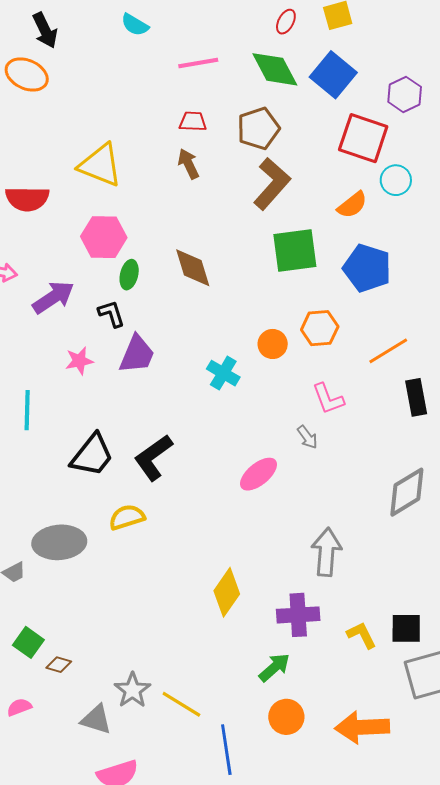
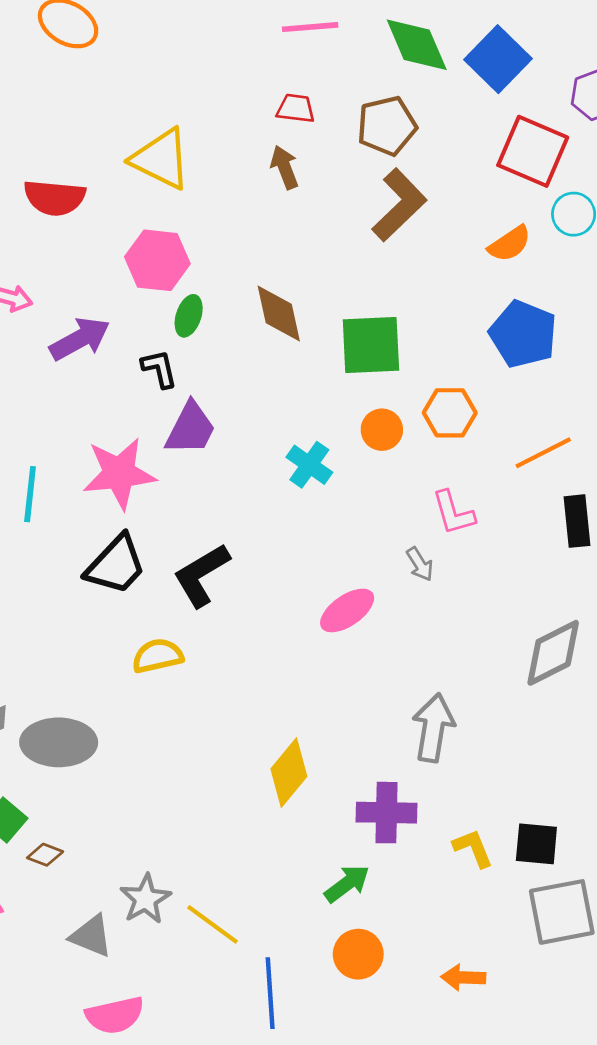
green square: (295, 250) -> (371, 345), moved
pink star: (79, 361) -> (119, 473), moved, size x1.8
gray ellipse: (59, 542) -> (59, 742), moved
orange arrow: (362, 727) -> (463, 977), size x0.6

